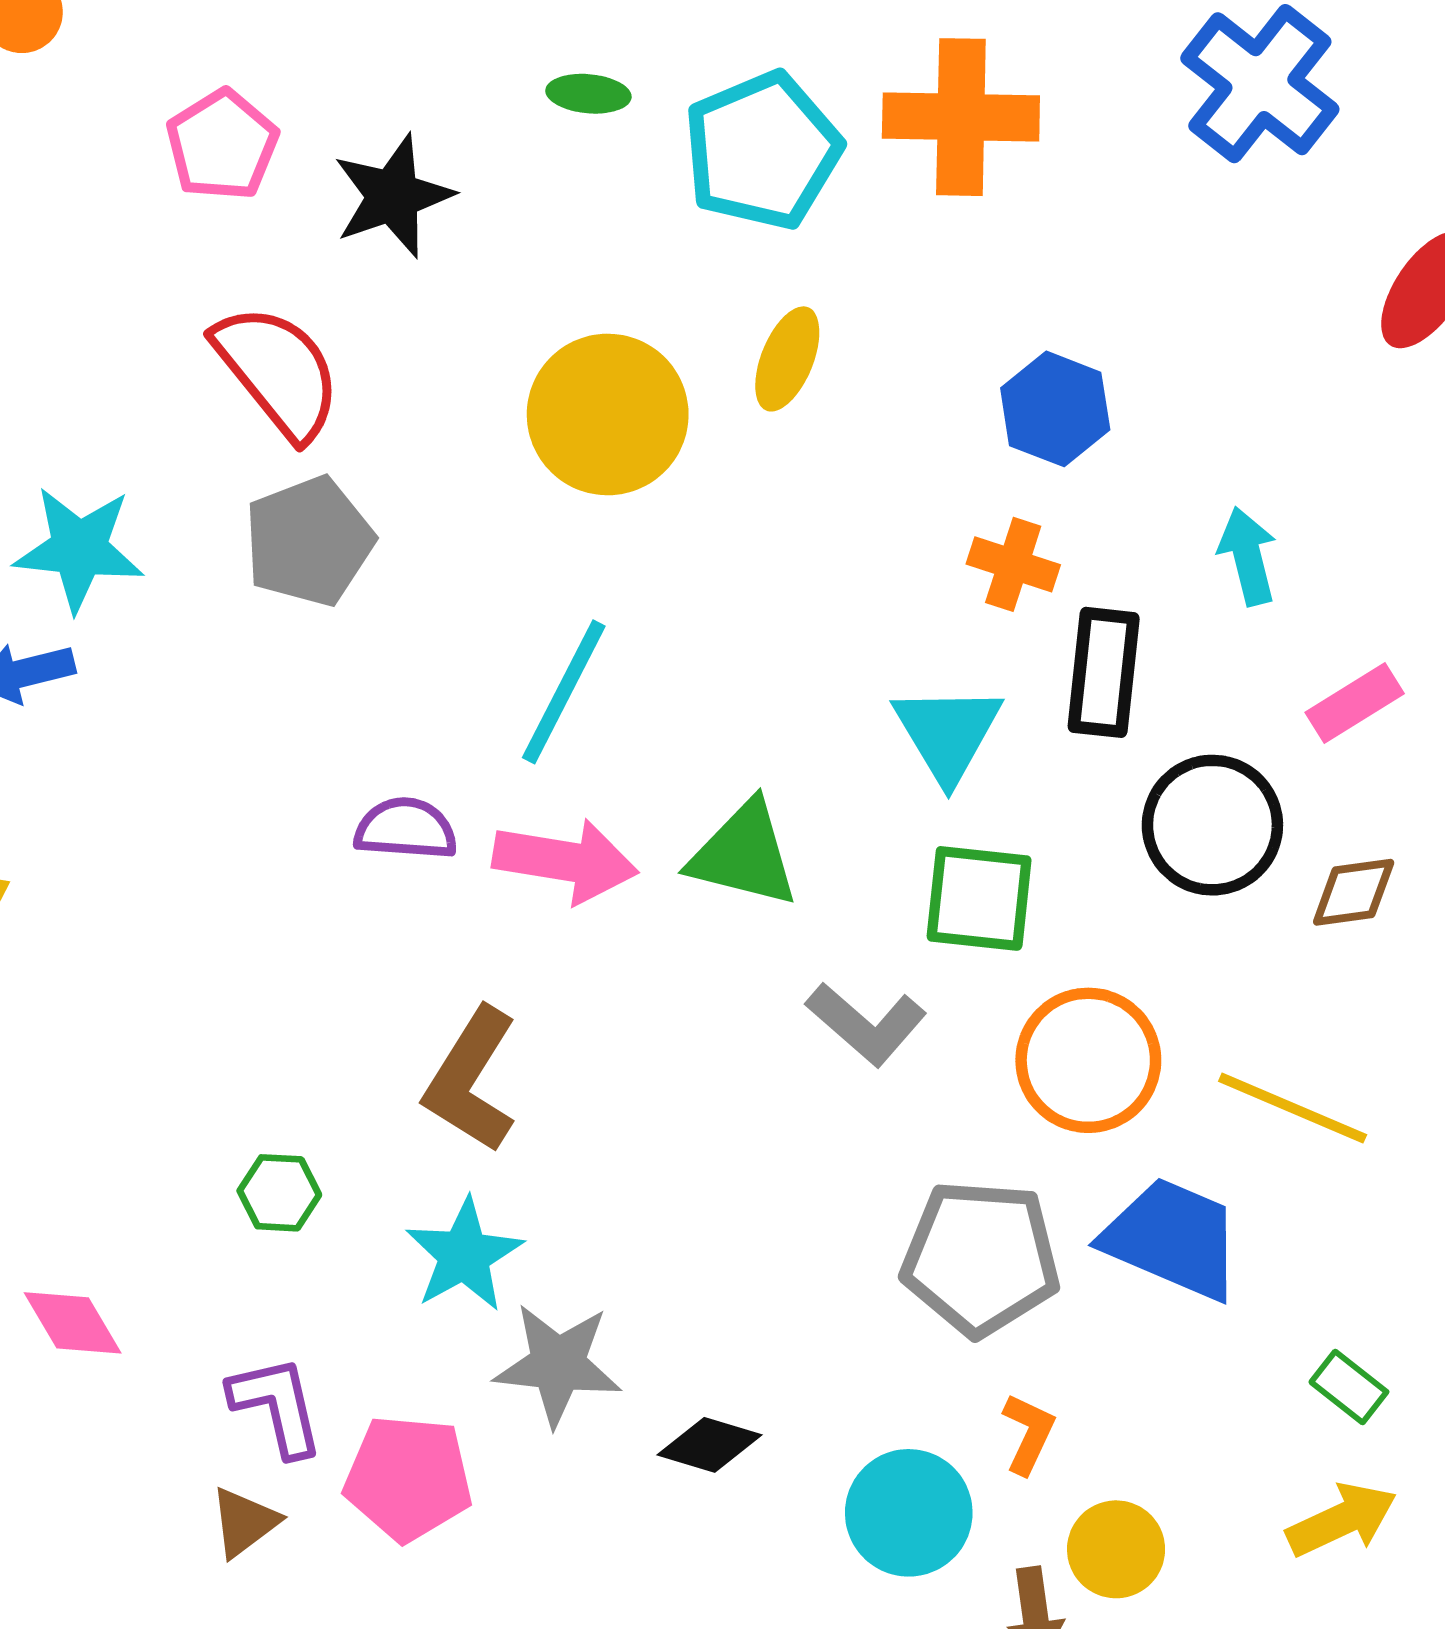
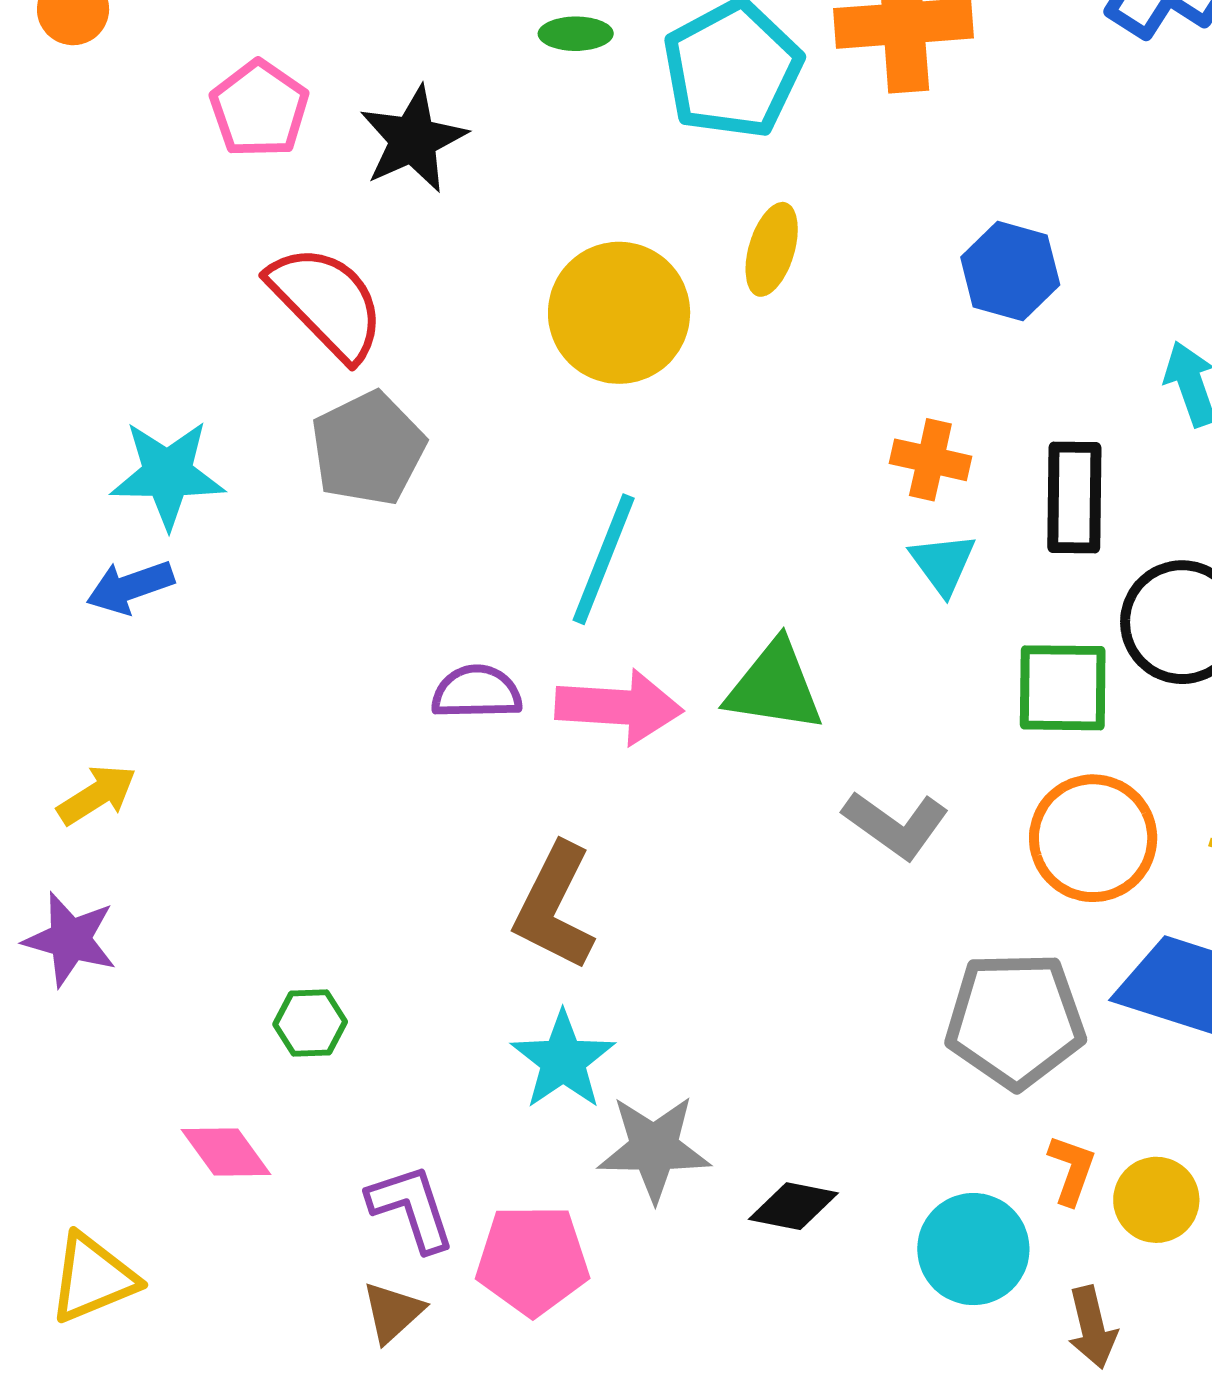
orange cross: (1013, 564) -> (930, 460), moved
cyan triangle: (948, 733) -> (943, 564), size x0.7
green square: (979, 898) -> (1063, 688), moved
green hexagon: (279, 1193) -> (310, 1023), moved
yellow circle: (1116, 1549) -> (1156, 1200), moved

